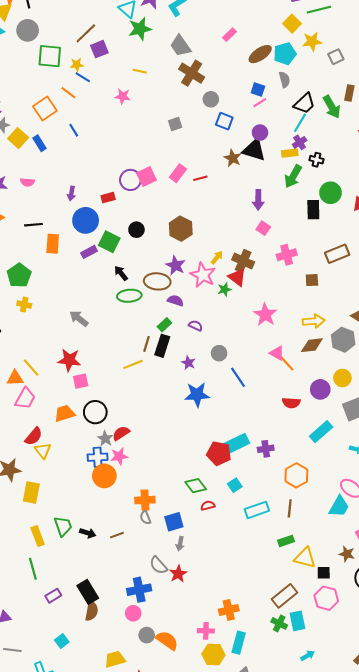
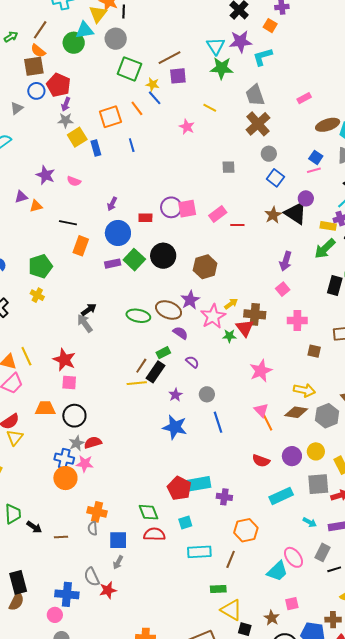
black circle: (136, 230) -> (163, 256), size x1.6
brown cross: (243, 261) -> (255, 314), turned -35
black arrow: (121, 273) -> (89, 310), moved, turned 77
yellow line: (133, 364) -> (137, 383), moved
red semicircle: (208, 506) -> (154, 534), size x1.5

